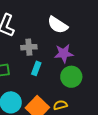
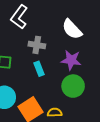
cyan rectangle: (36, 68) -> (39, 69), turned -56

